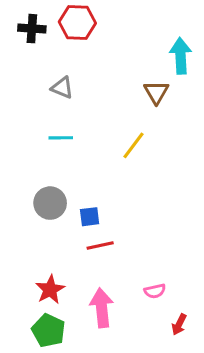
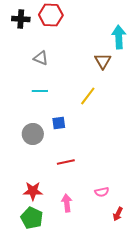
blue square: (90, 217) -> (59, 123), moved
red star: (50, 290) -> (33, 191), turned 30
pink arrow: (102, 308) -> (67, 203), size x0.7

